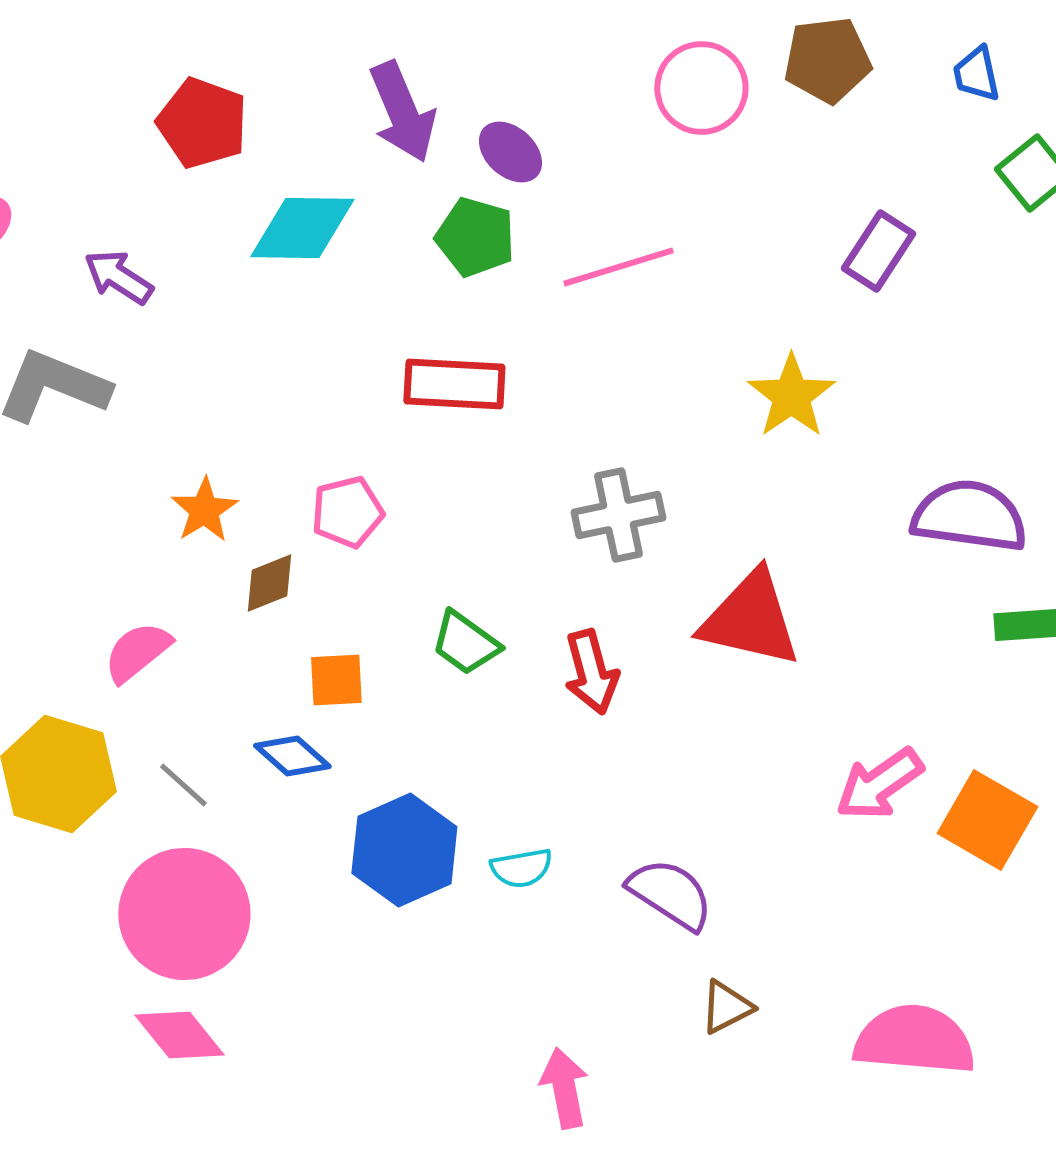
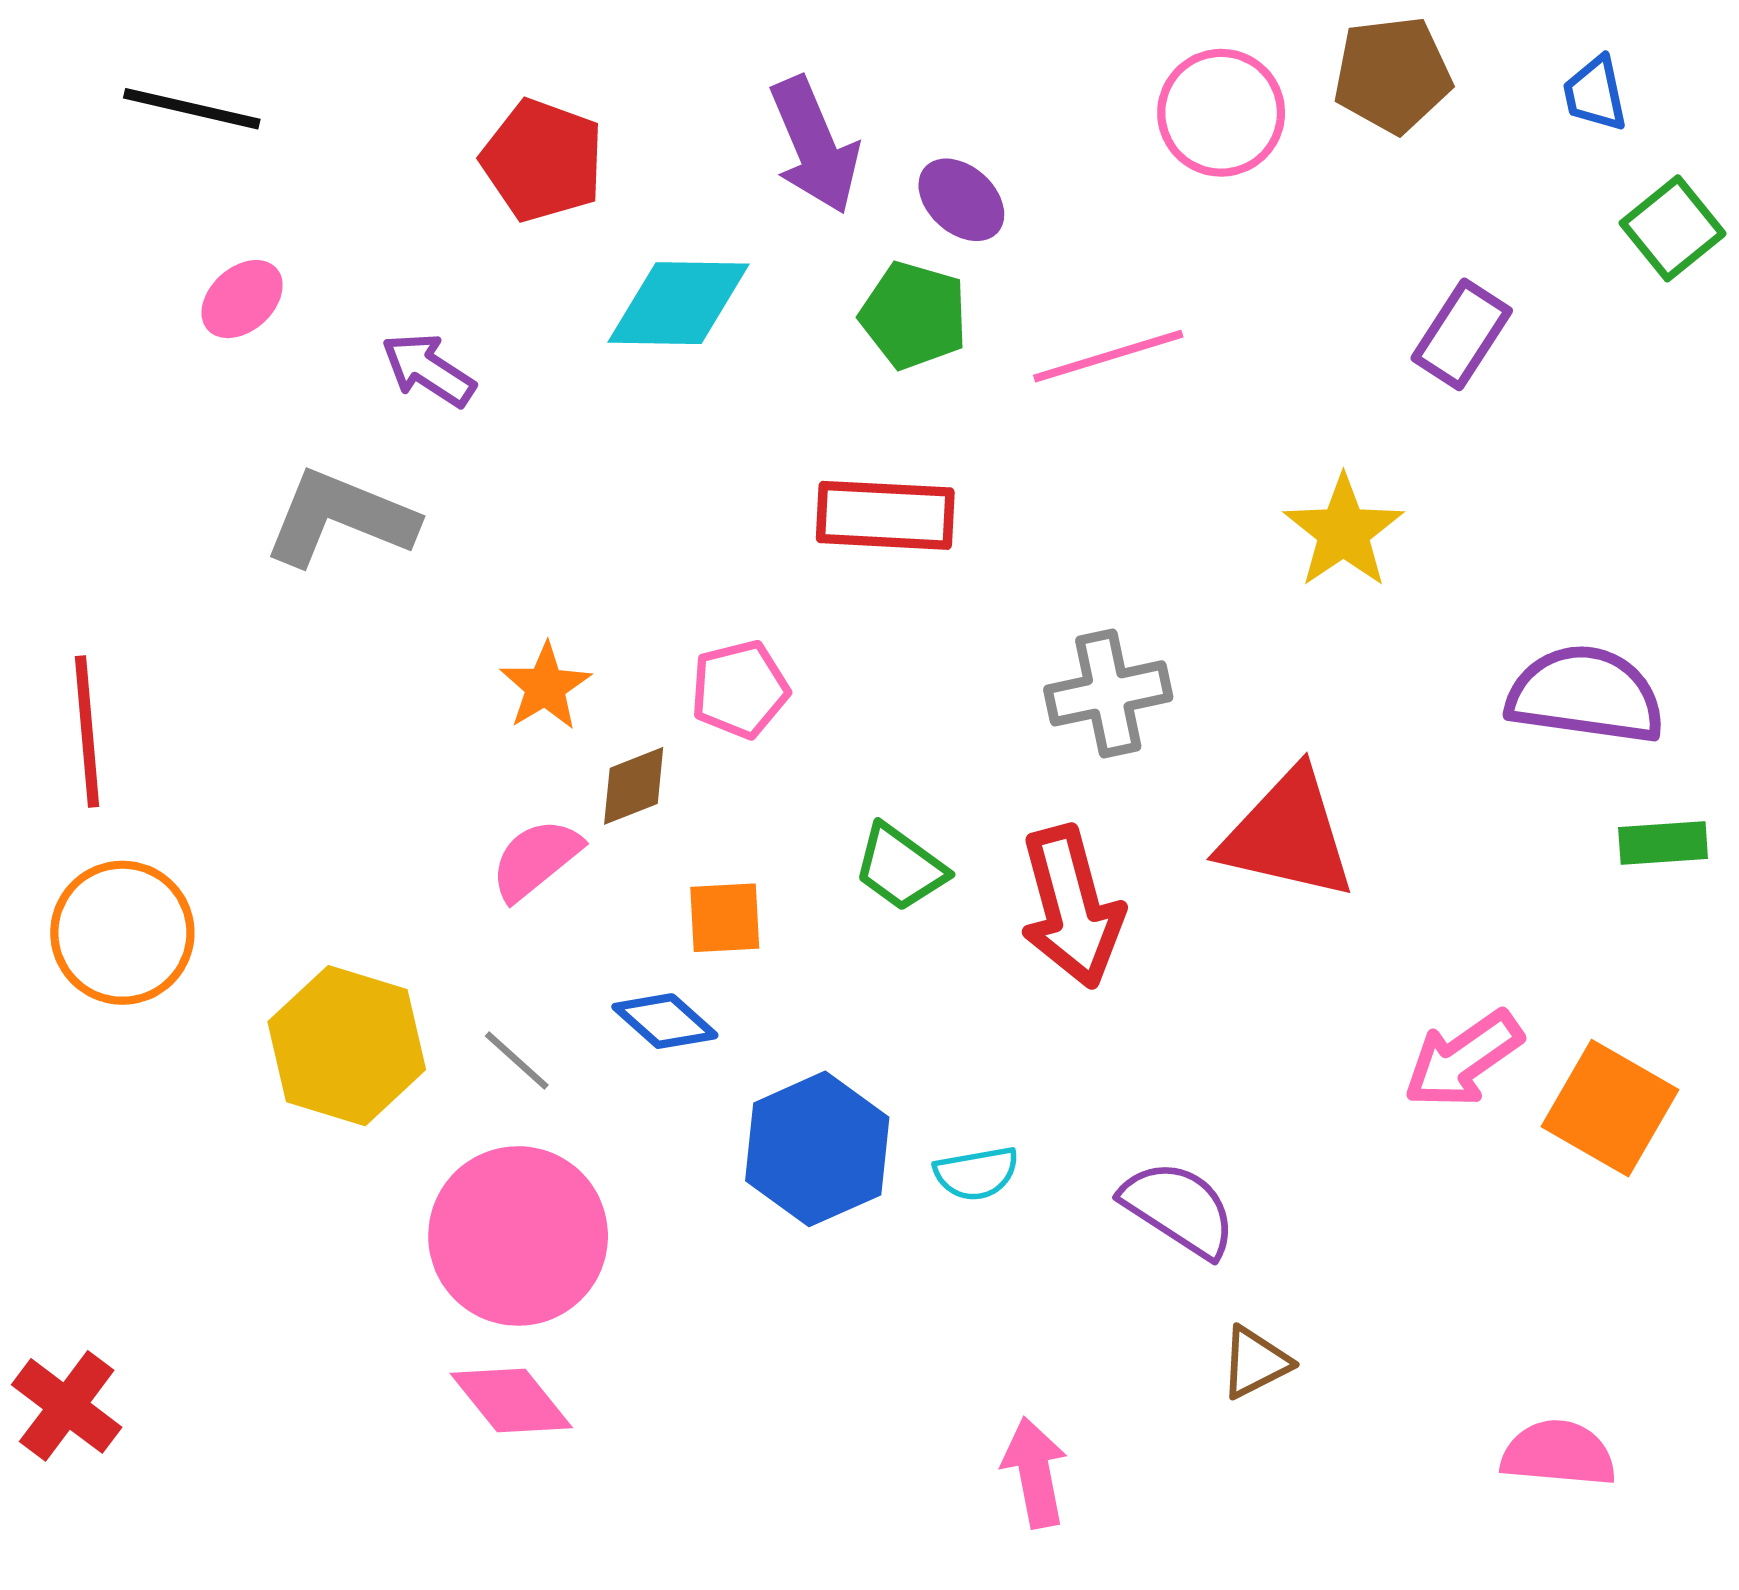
pink semicircle: (137, 652) -> (536, 859), moved
red arrow: (591, 672) -> (1072, 907), size x1.4
pink semicircle: (914, 1040) -> (1558, 1454), moved, size x0.7

